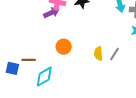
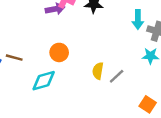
cyan diamond: (44, 77) -> (44, 81), moved

